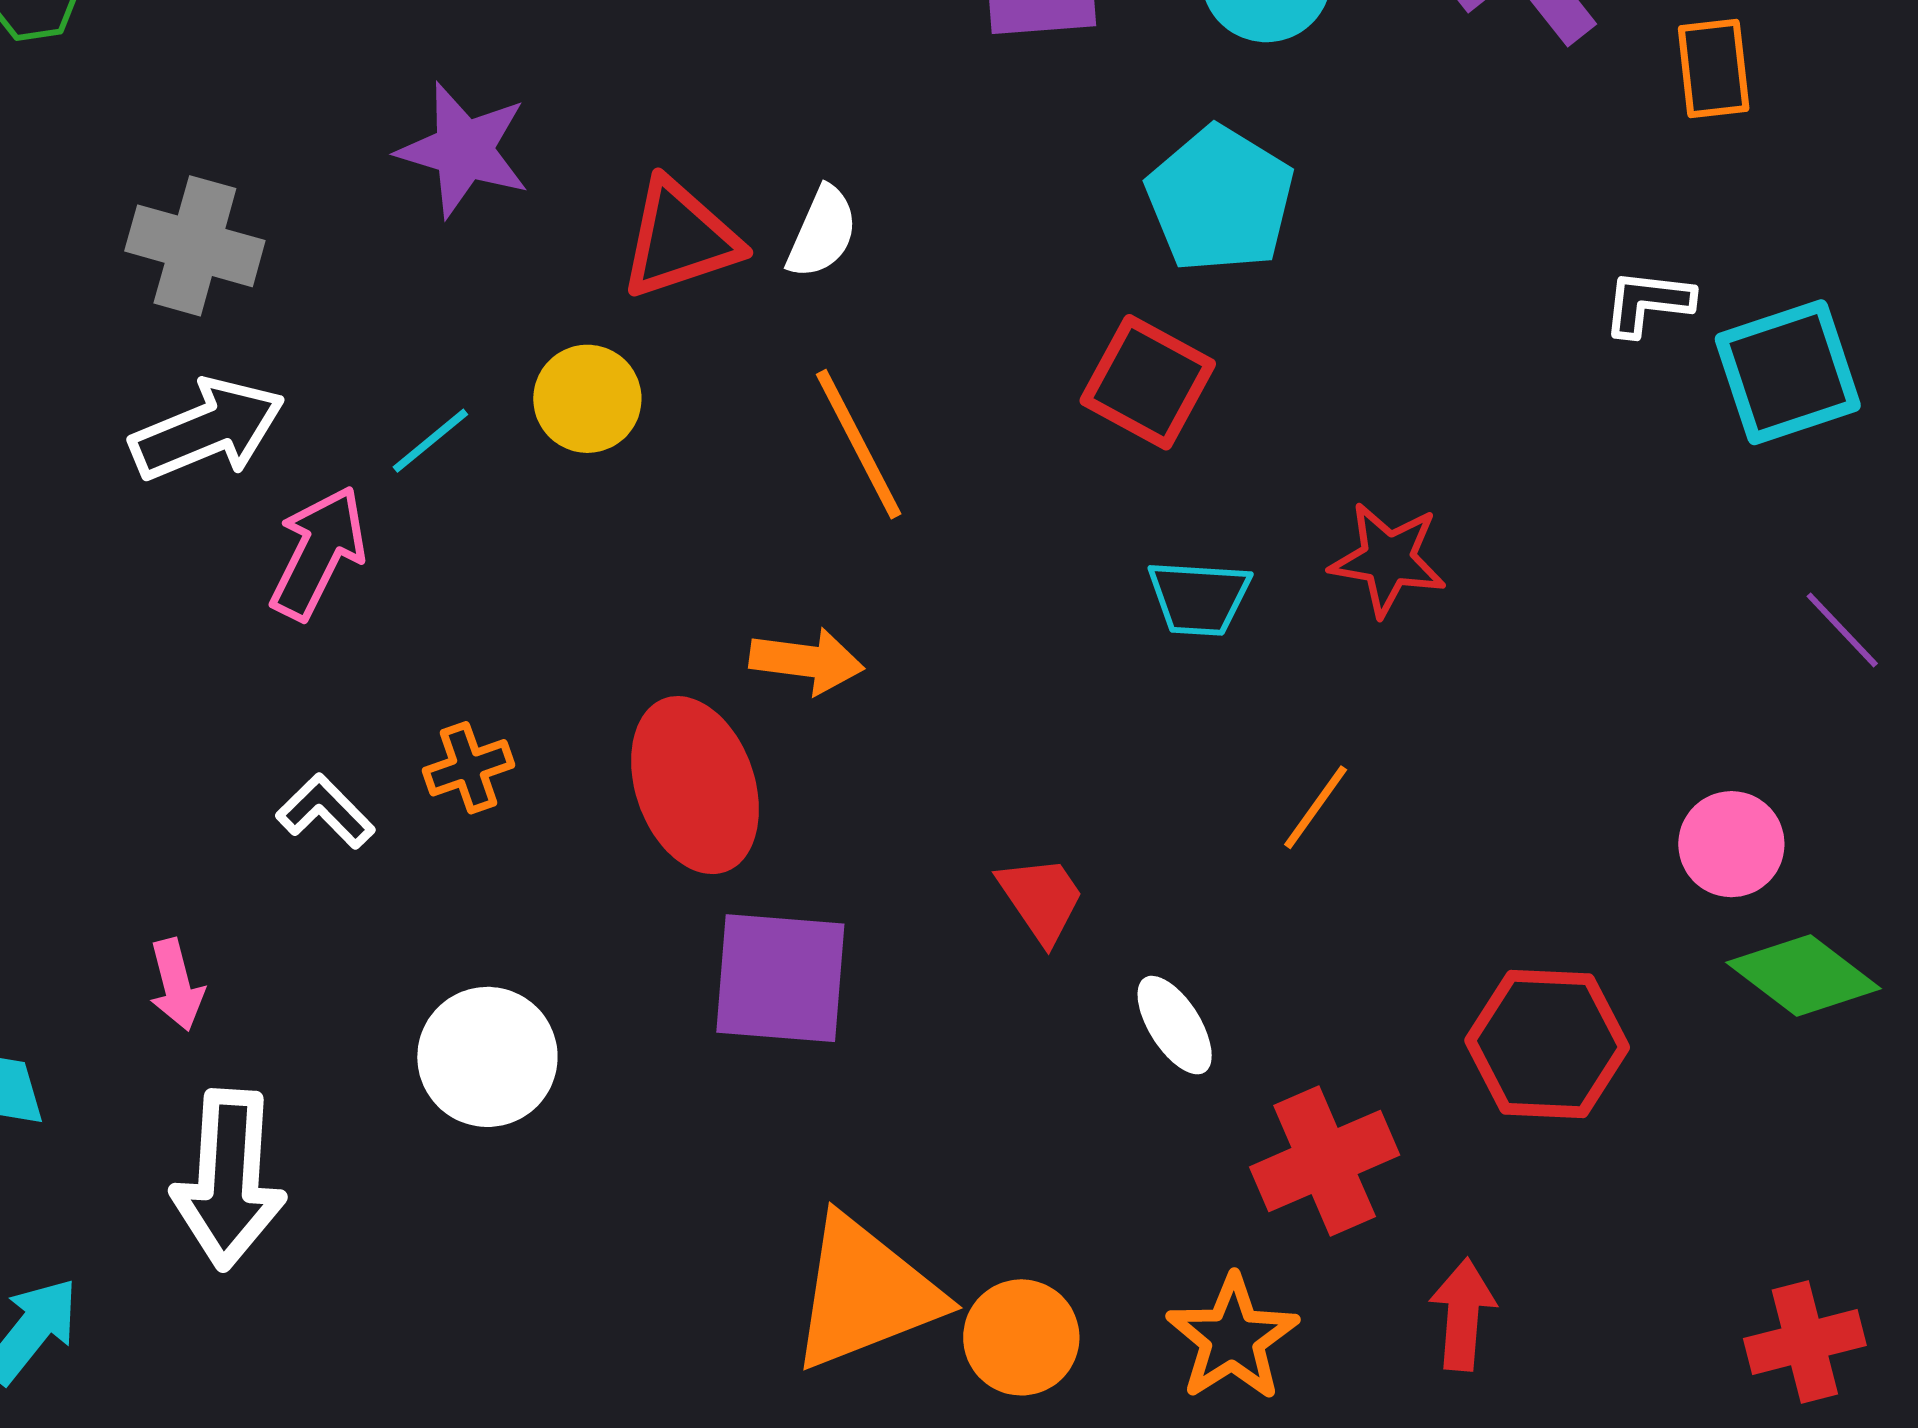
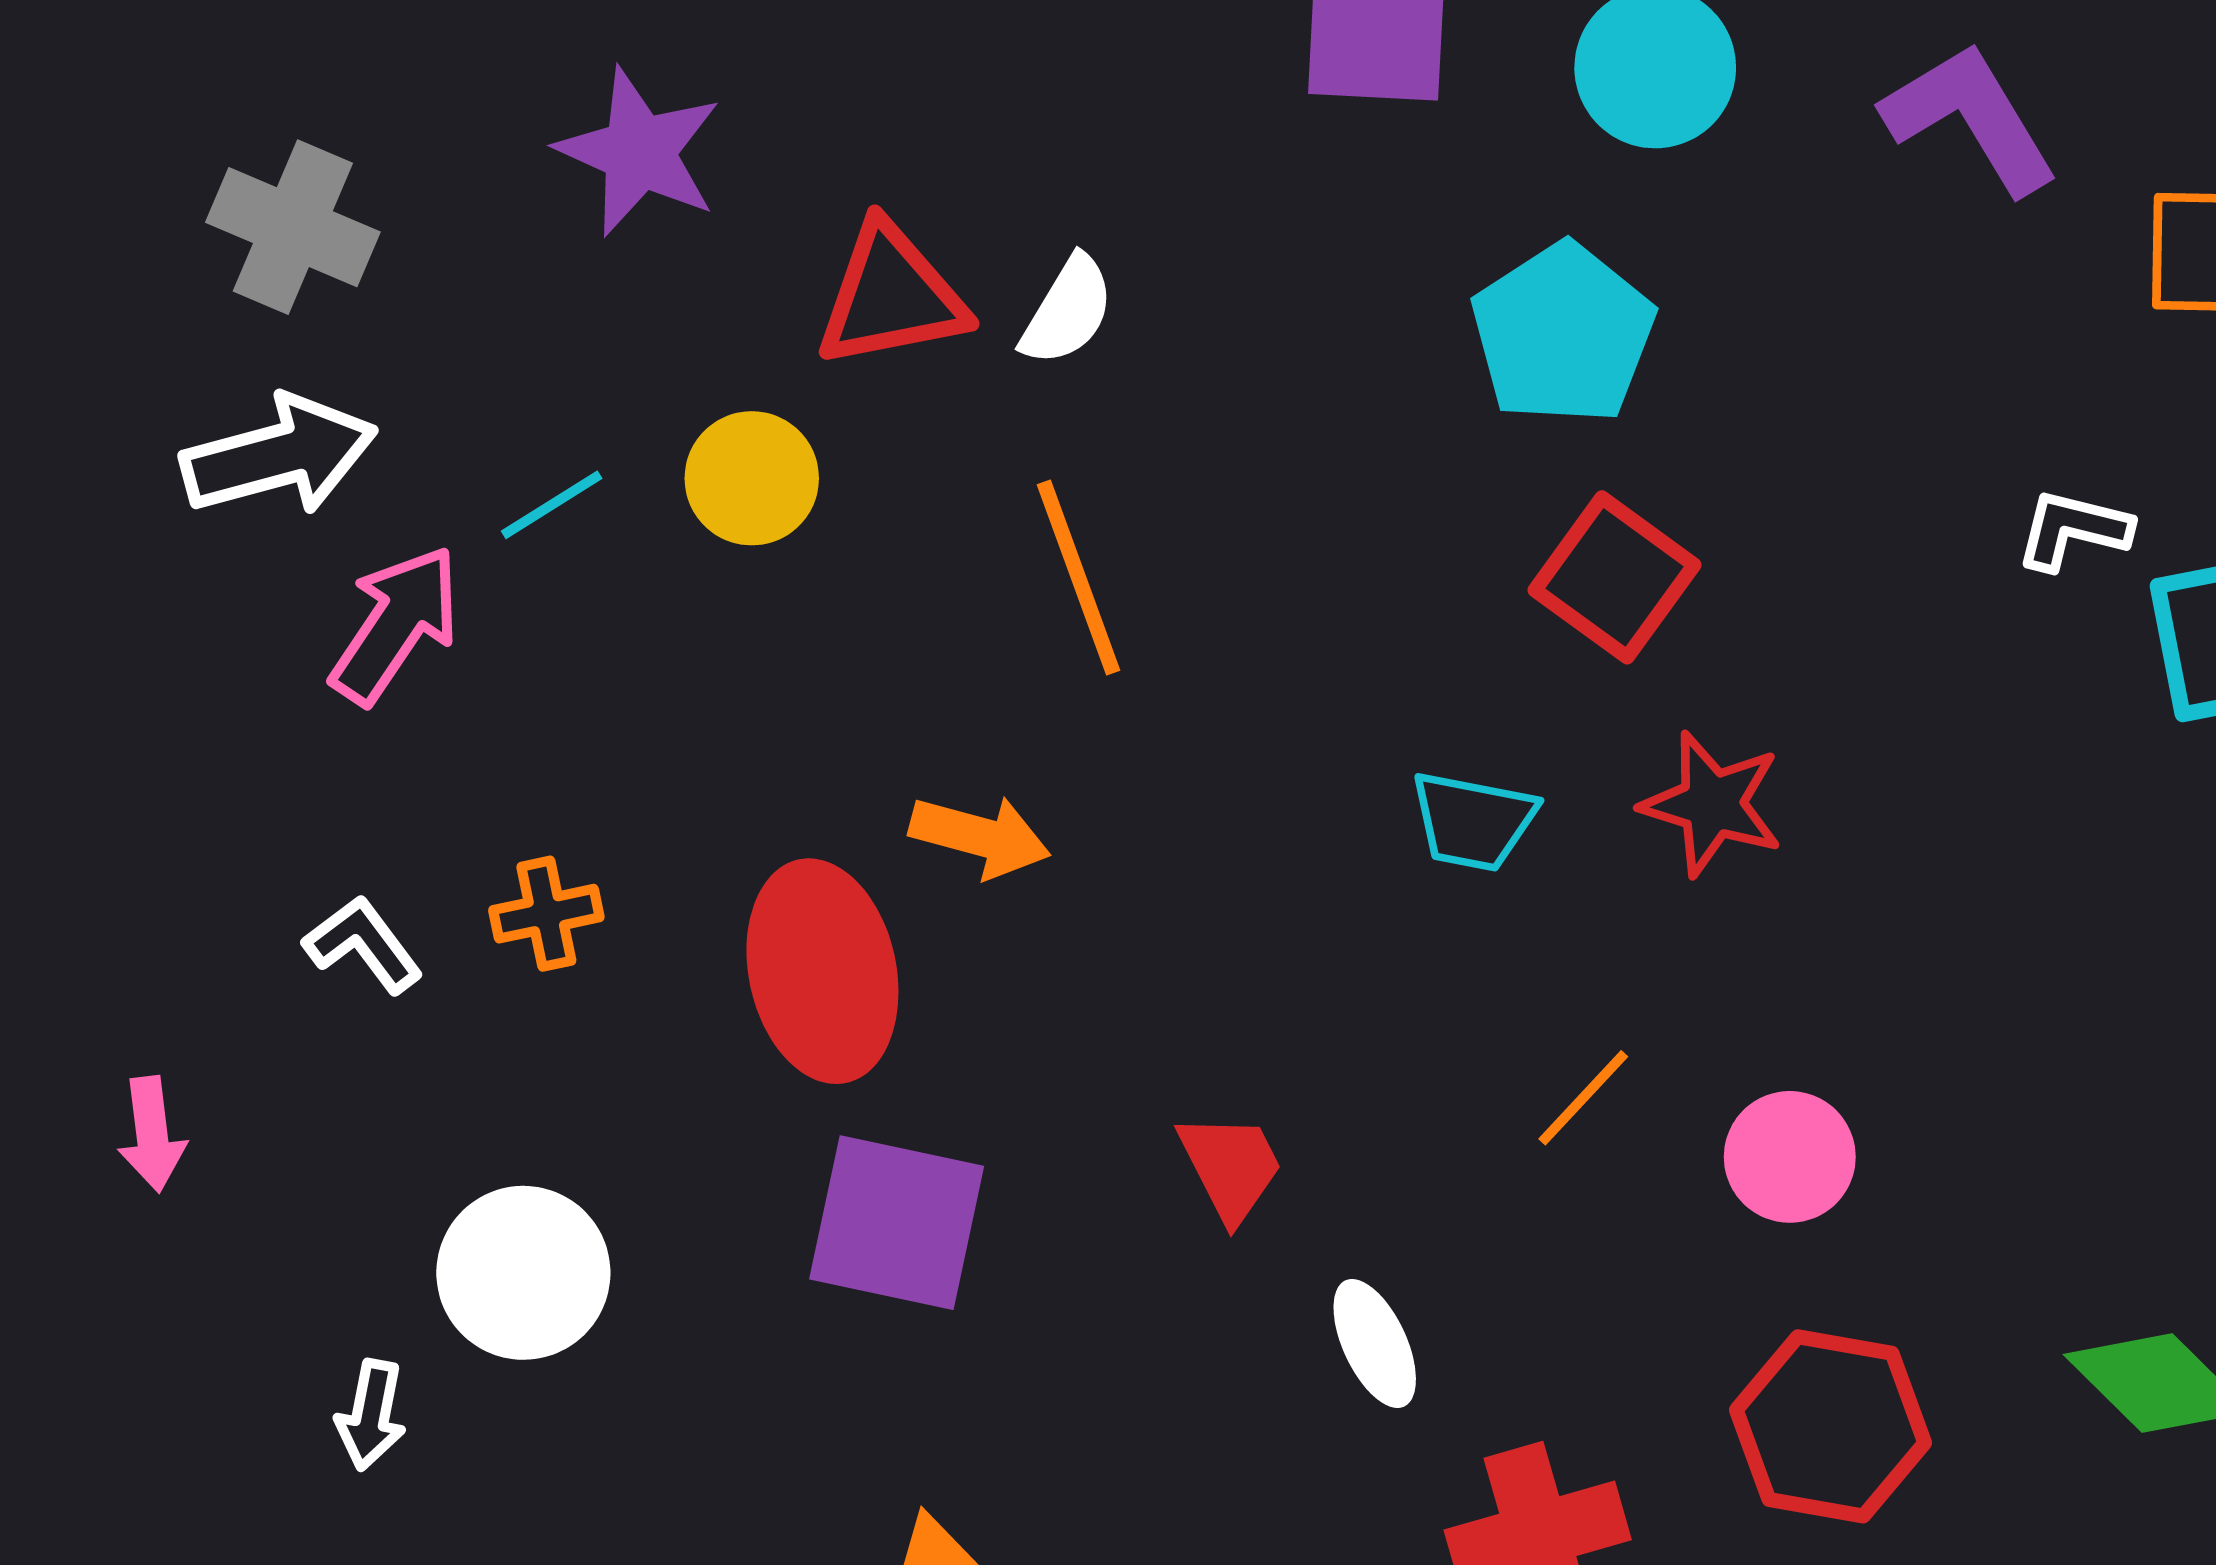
red square: (1148, 382) -> (1614, 577), moved
pink circle: (1731, 844) -> (1790, 1157), moved
white arrow: (229, 1179) -> (371, 1415), moved, size x0.5

